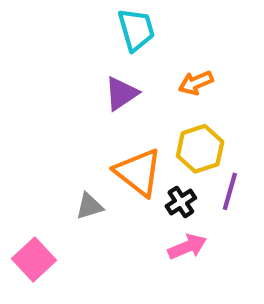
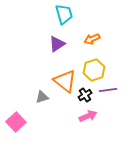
purple line: (230, 191) -> (108, 90), turned 66

